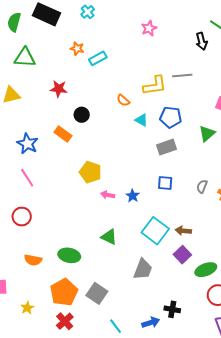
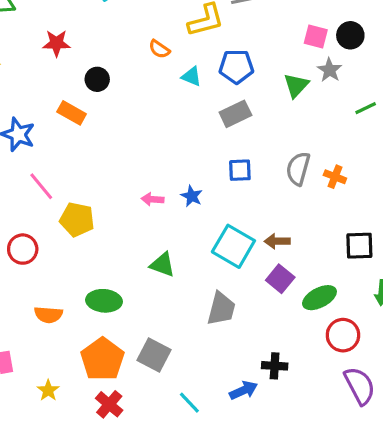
yellow pentagon: (90, 172) -> (77, 220), moved
pink line: (27, 178) -> (41, 186), moved
gray semicircle: (202, 186) -> (298, 169), size x1.5

